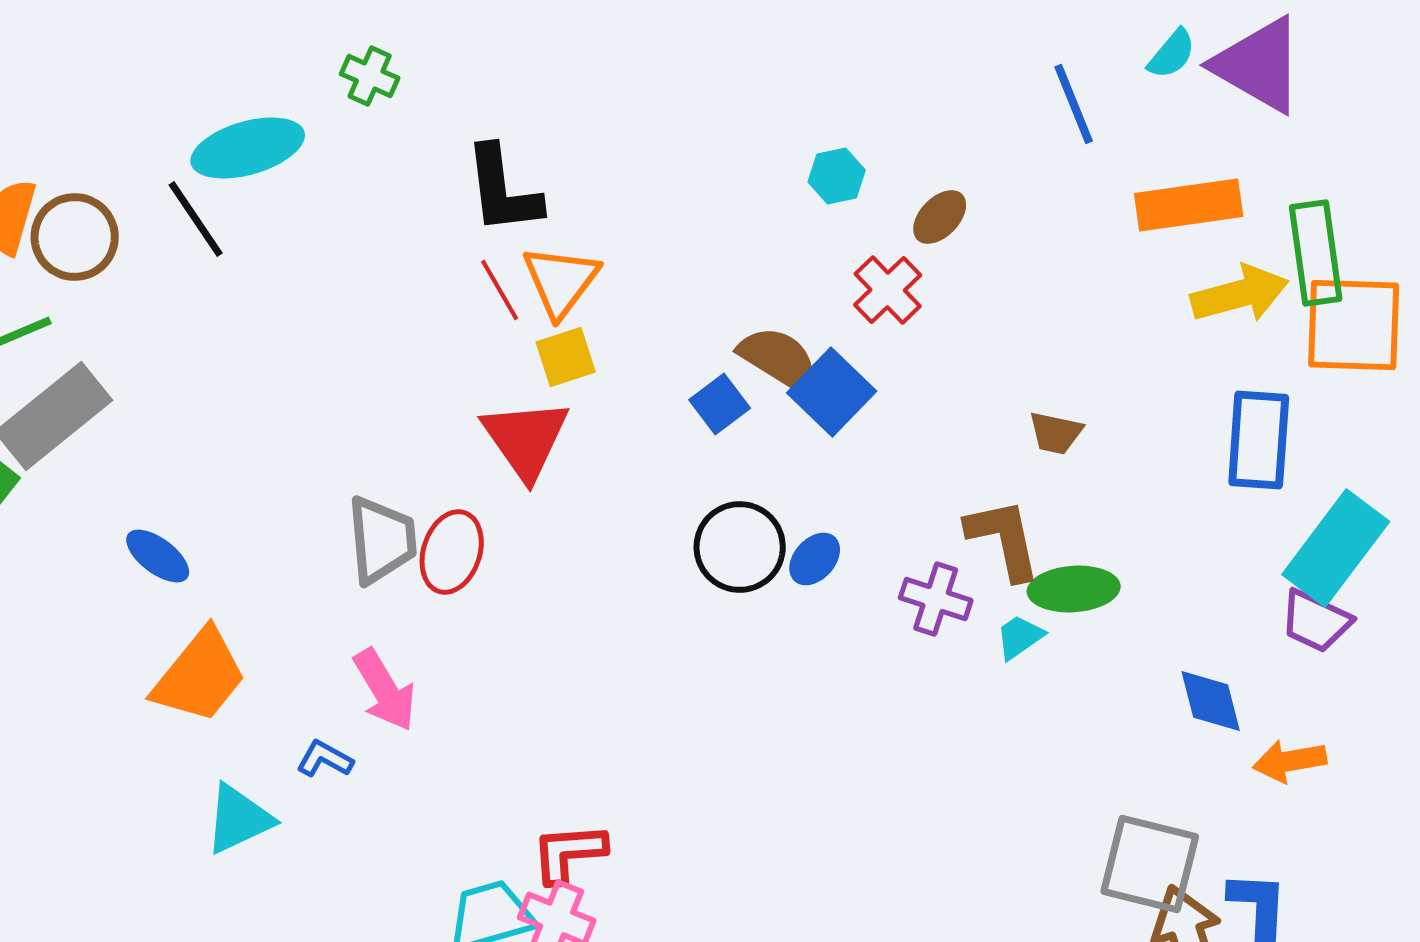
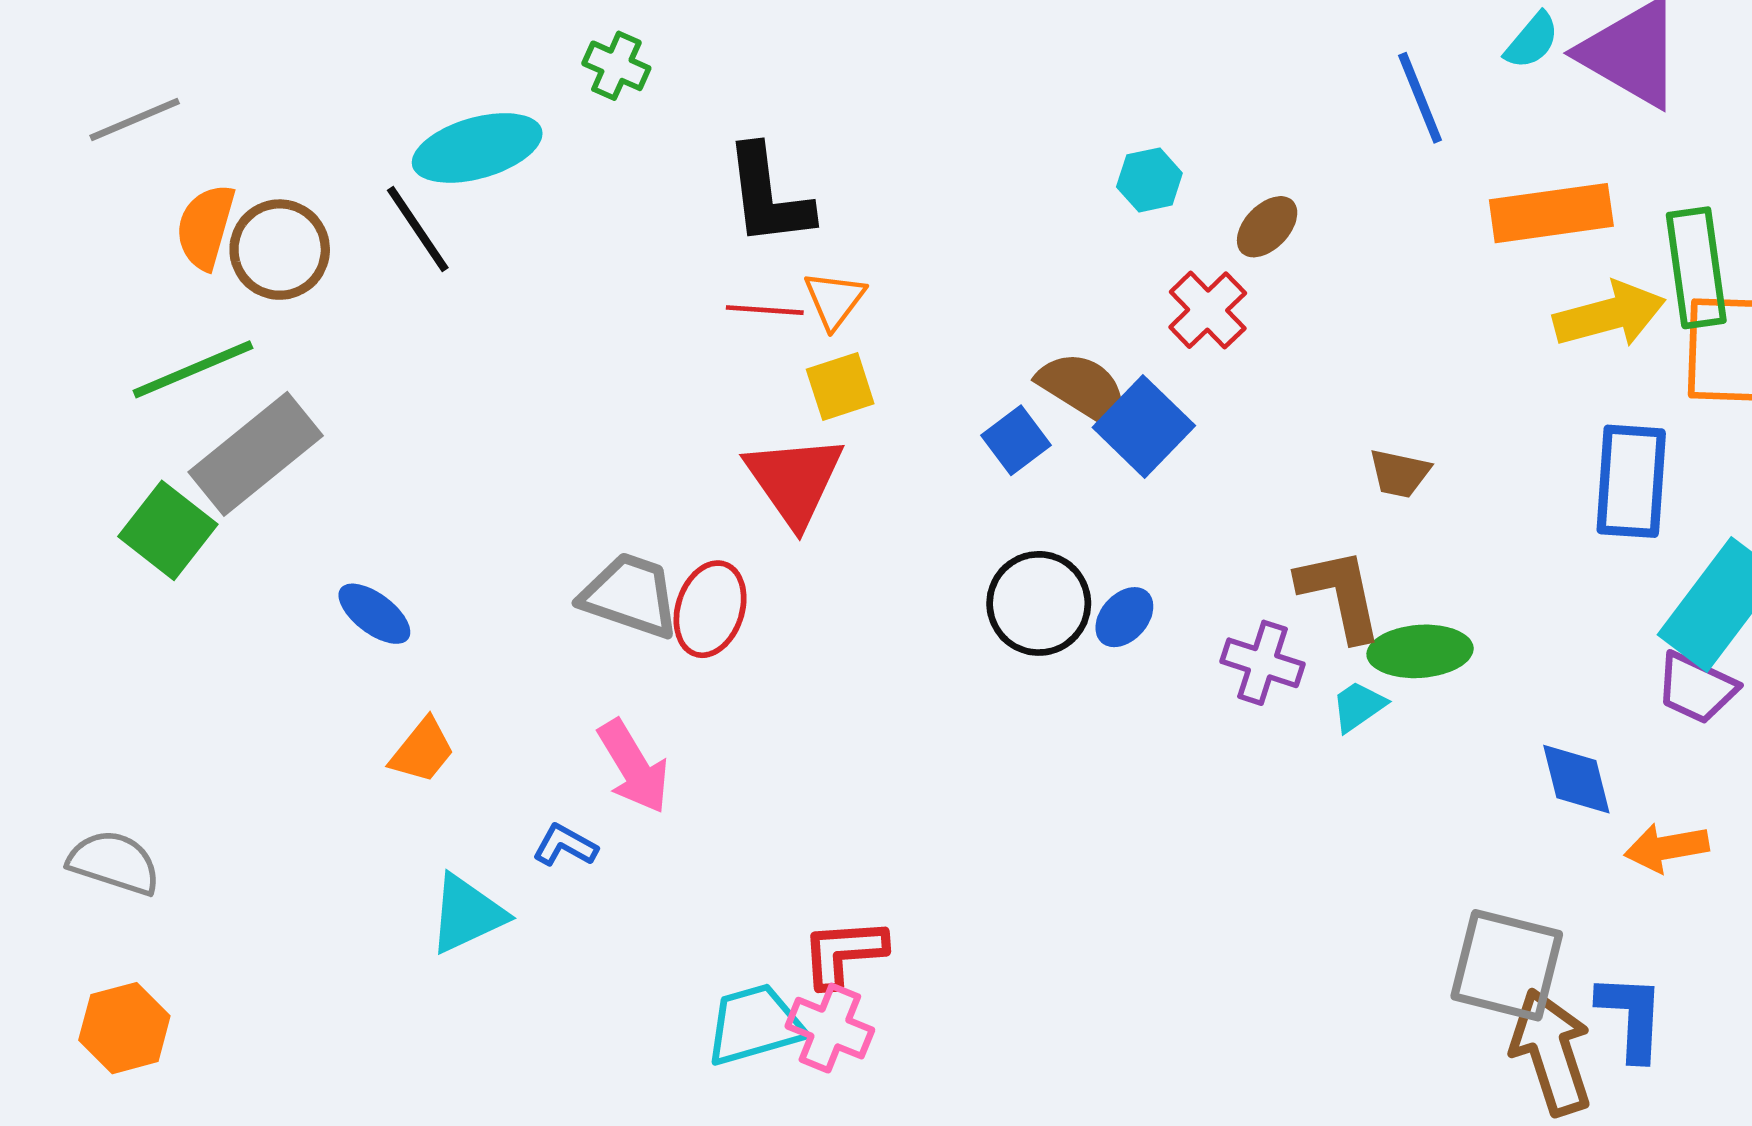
orange triangle: (561, 281) -> (834, 300), size x0.7
red line: (500, 290) -> (765, 310), turned -56
gray trapezoid: (382, 540) -> (630, 595), turned -66
orange trapezoid: (200, 676) -> (422, 751), size x0.6

